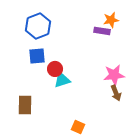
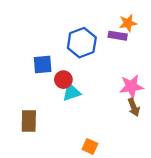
blue hexagon: (38, 26) -> (82, 43), moved

